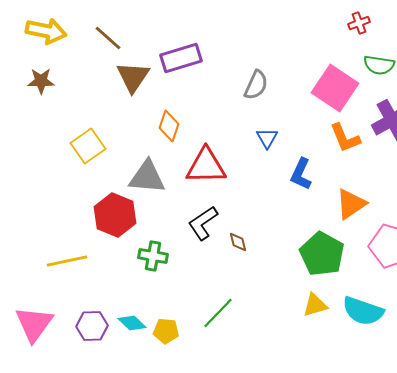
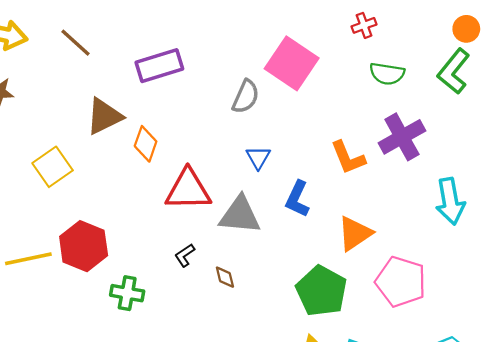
brown triangle: (133, 77) -> (104, 116), moved, turned 30
pink square: (335, 88) -> (292, 63), moved
gray triangle: (147, 177) -> (240, 215), moved
black L-shape: (203, 223) -> (185, 255), size x0.6
yellow line: (67, 261) -> (28, 259), moved

